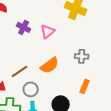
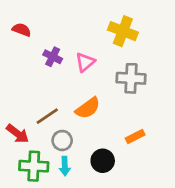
gray cross: (82, 56) -> (131, 78), moved, size x1.5
orange rectangle: (85, 86) -> (135, 136), turned 40

